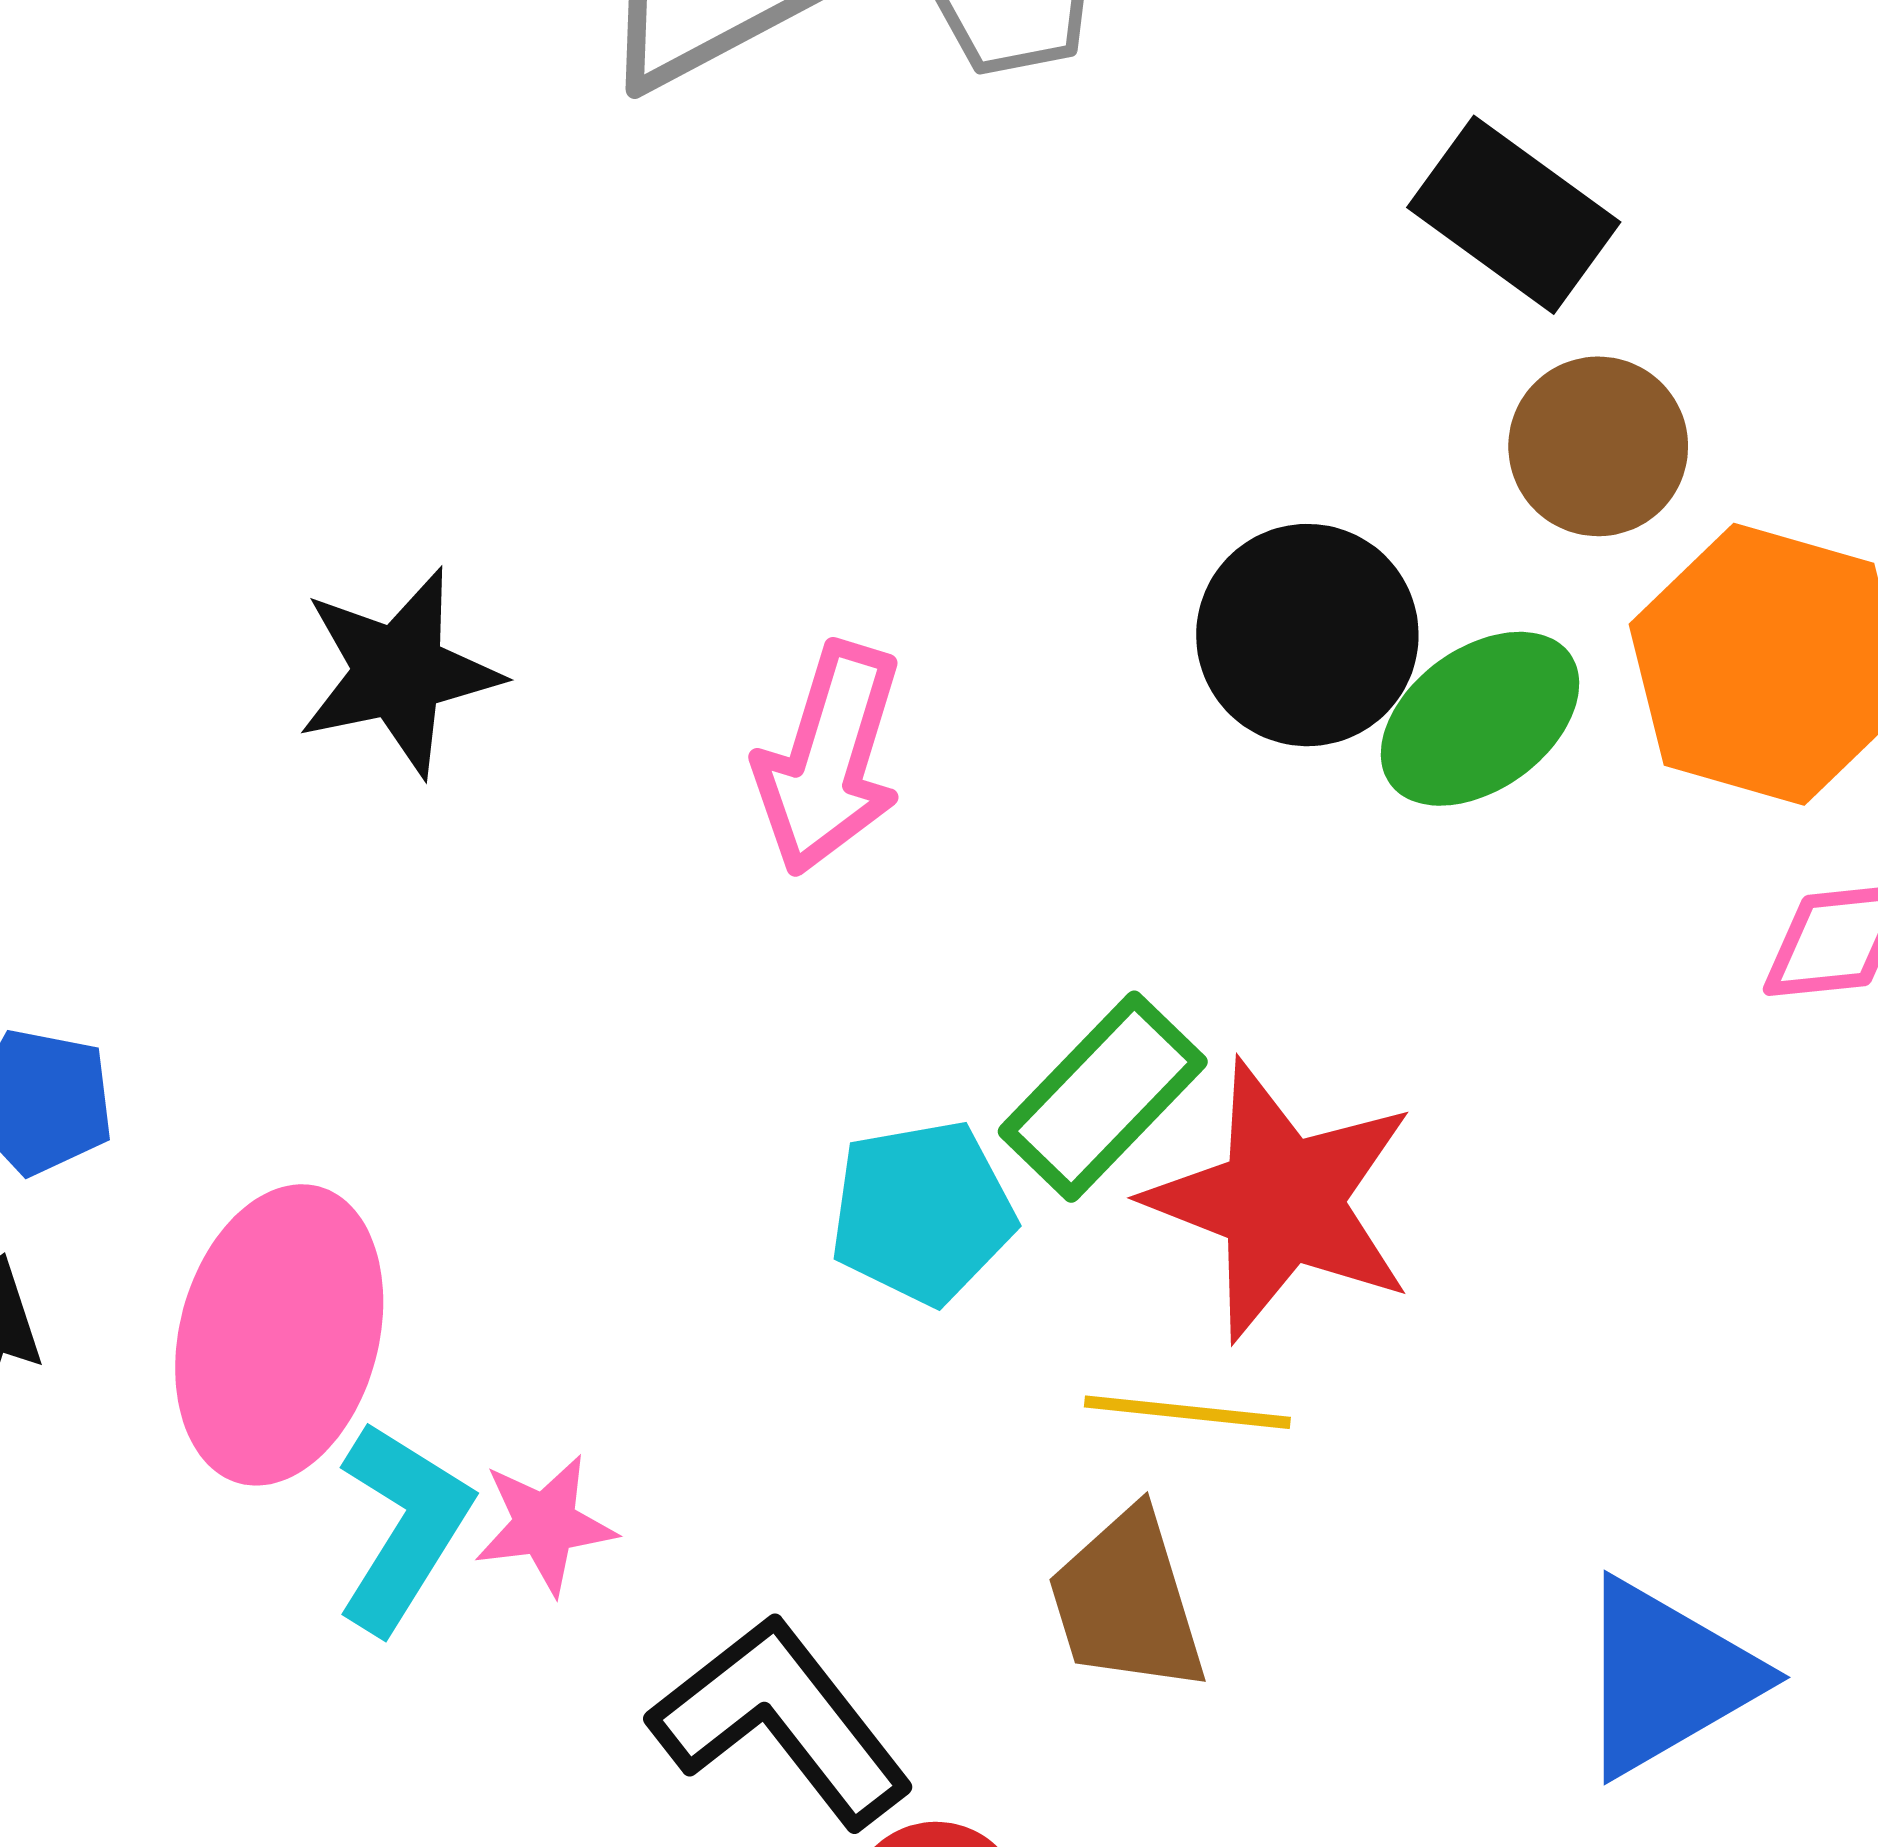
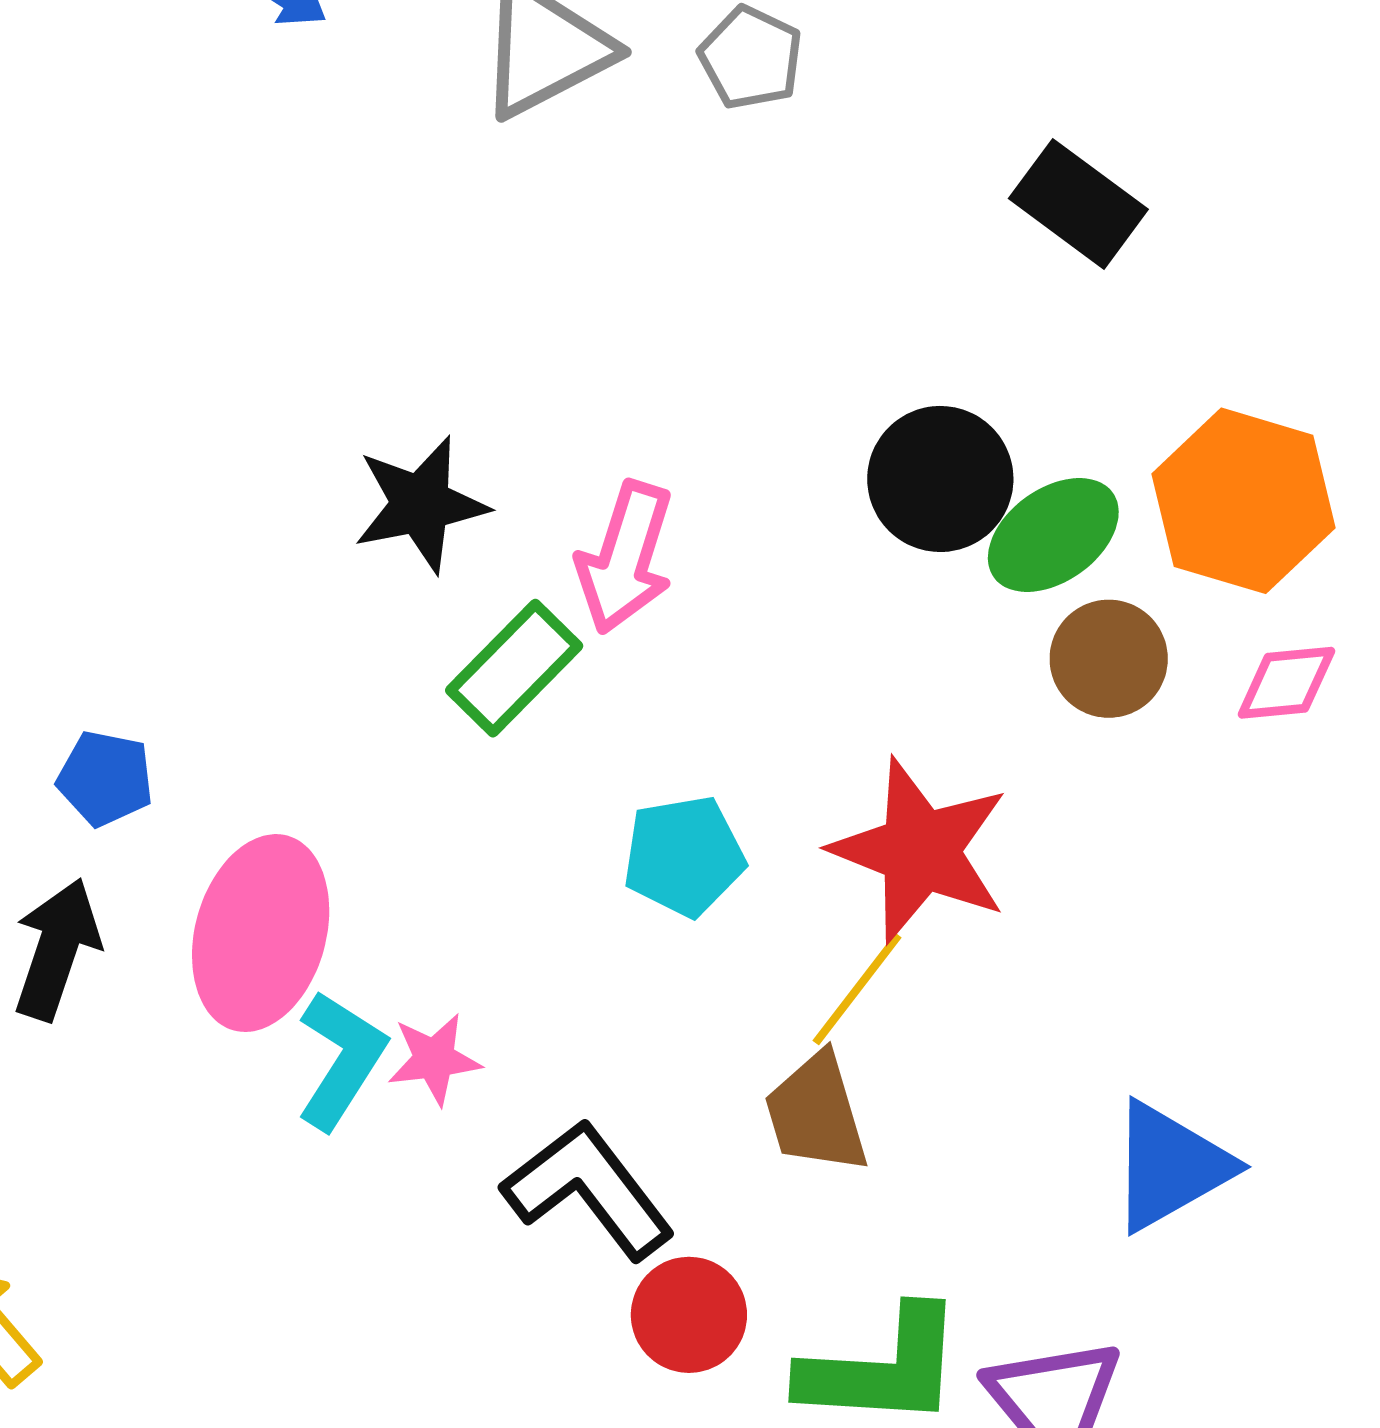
brown circle: (1598, 446) -> (1109, 659), moved
black star: (399, 672) -> (421, 504), moved
green rectangle: (1103, 1097) -> (514, 668), moved
yellow line: (1187, 1412) -> (857, 989), turned -59

